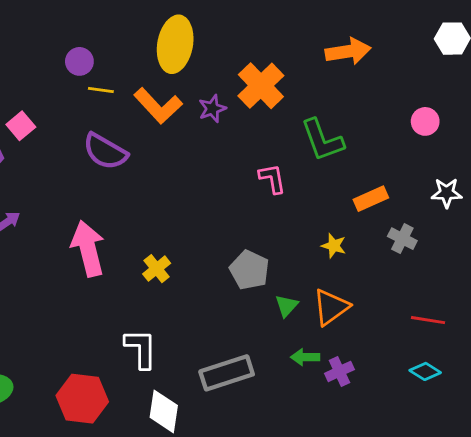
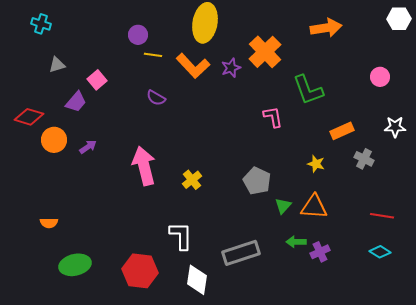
purple semicircle: (105, 151) -> (156, 98), size x0.6
orange triangle: (331, 307) -> (314, 207), turned 40

